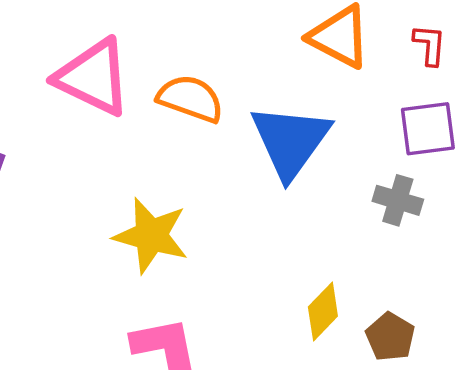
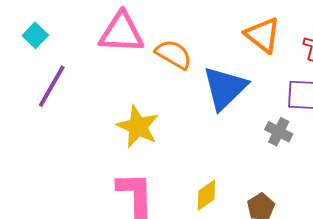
pink triangle: (93, 77) -> (122, 33), turned -33
yellow diamond: (323, 312) -> (206, 195), moved

